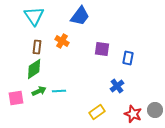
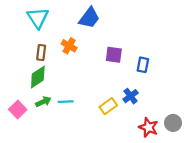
pink square: (16, 98) -> (18, 109), turned -35
yellow rectangle: (97, 112) -> (108, 106), moved

